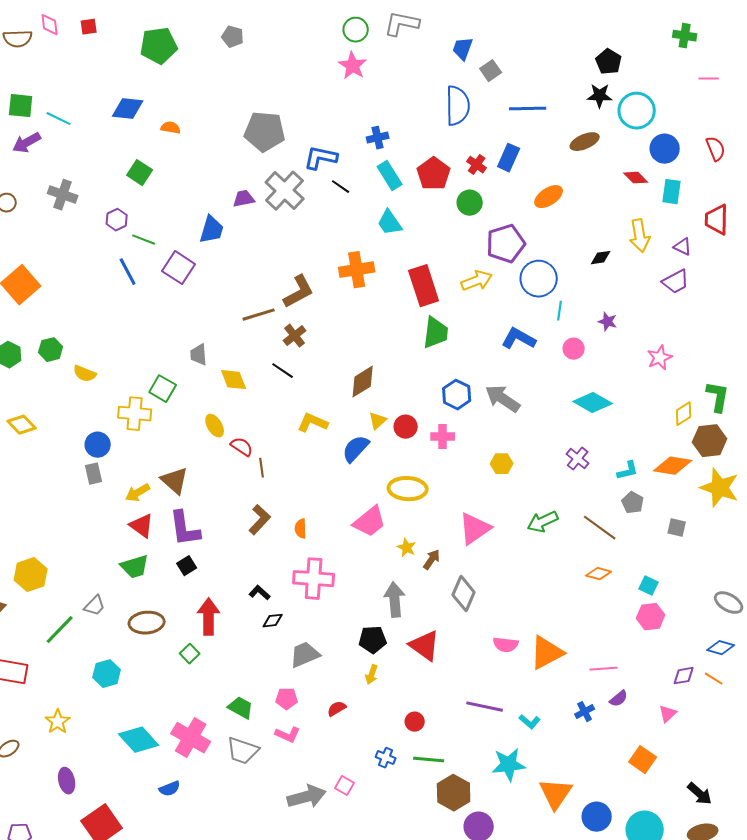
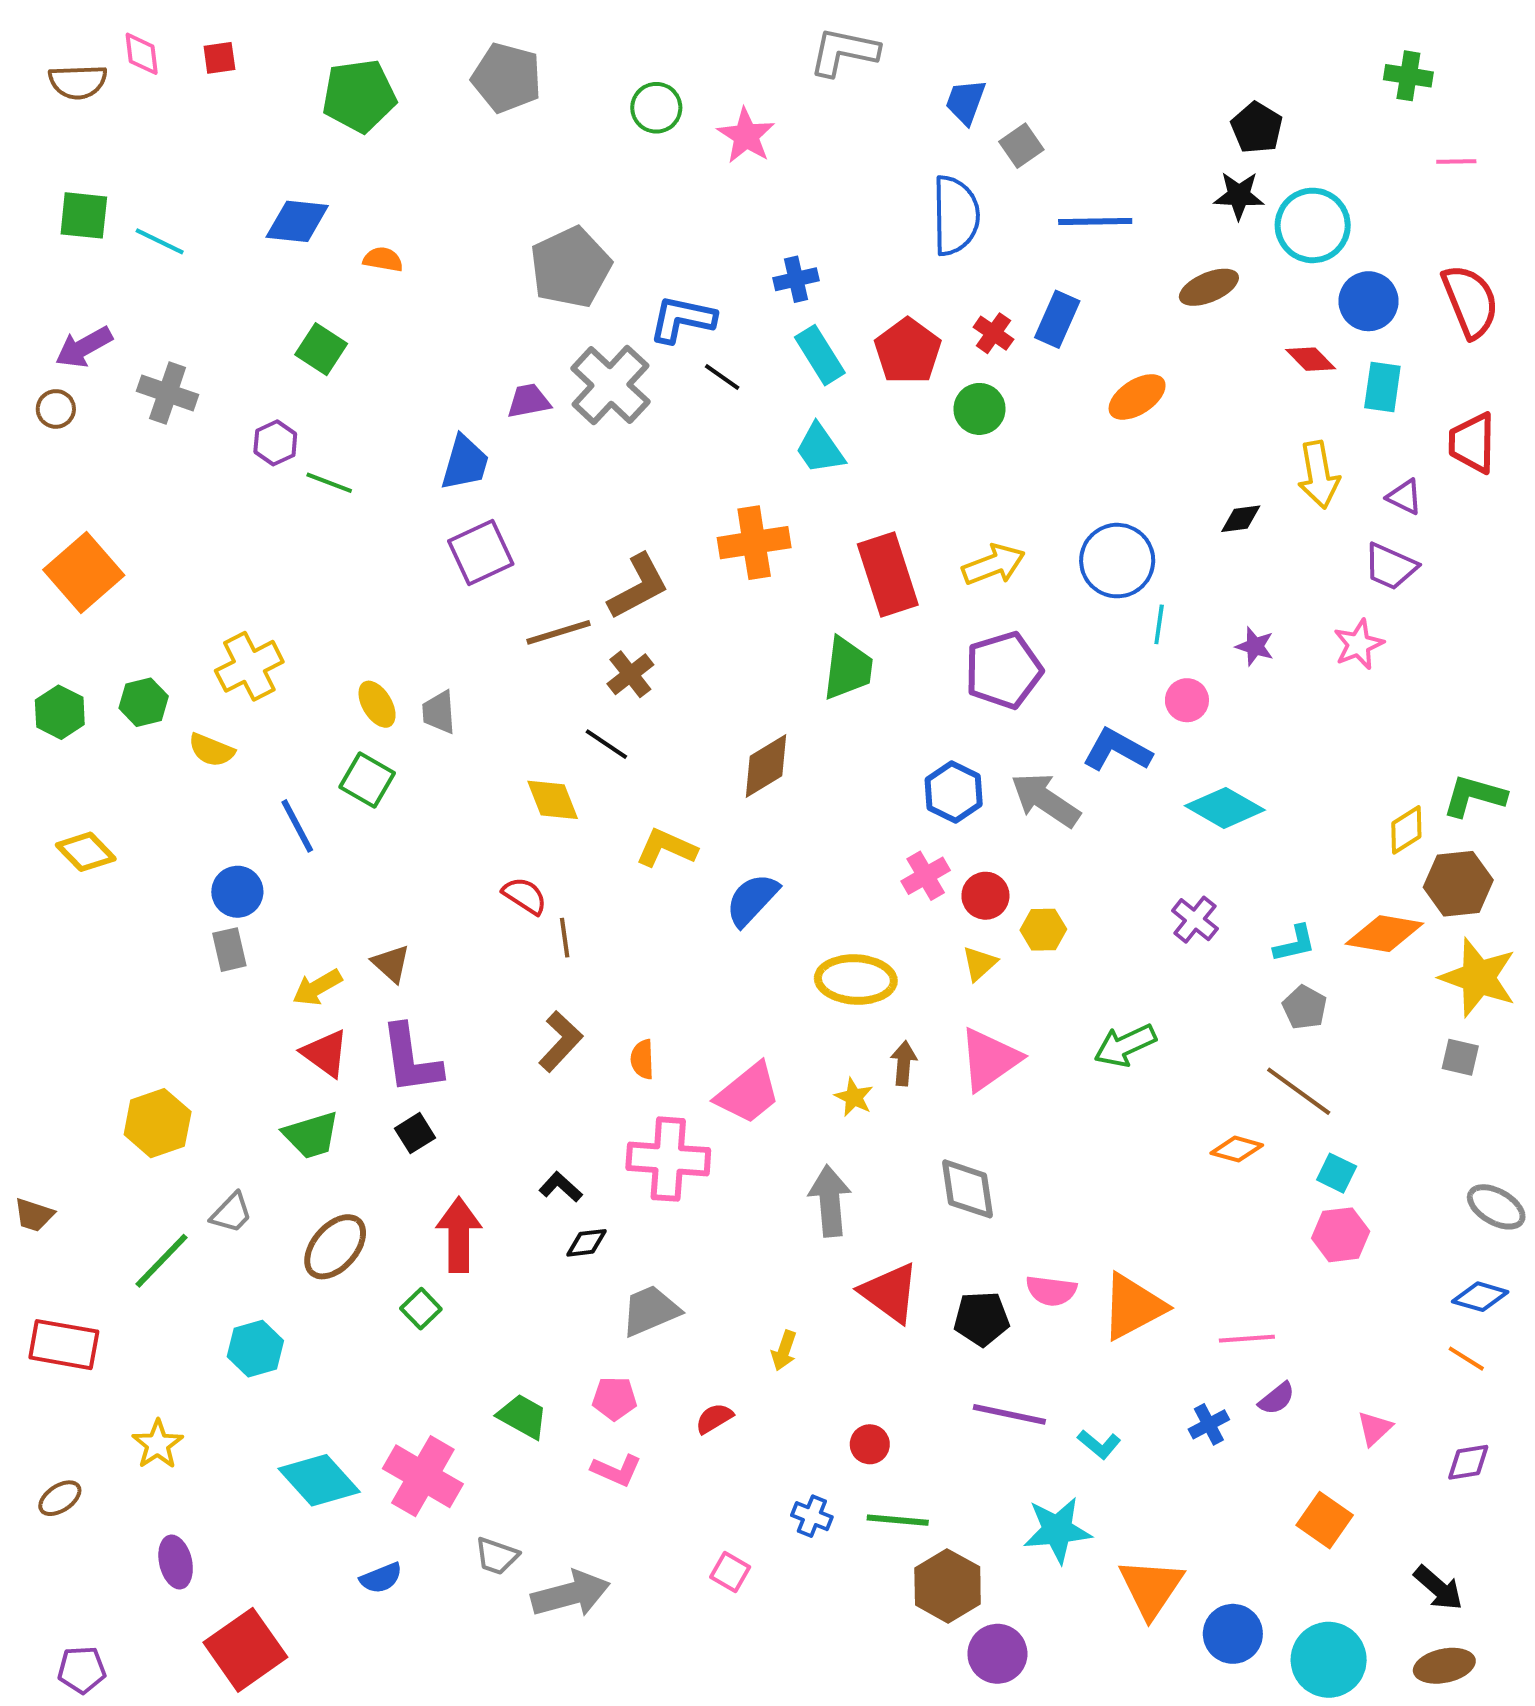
green circle: (356, 30) -> (656, 108), moved
gray pentagon: (233, 37) -> (507, 78), size x1.6
gray pentagon: (265, 132) -> (571, 267), turned -30
purple arrow: (27, 143) -> (84, 347), moved
red semicircle: (716, 149) -> (1470, 301), size x1.5
purple pentagon: (506, 244) -> (1003, 670), moved
purple square: (179, 268) -> (481, 553), moved, turned 32
blue line: (128, 272) -> (297, 826), moved
purple trapezoid: (676, 282) -> (1390, 567), turned 52
green trapezoid: (436, 333) -> (848, 668), moved
blue L-shape: (519, 339) -> (1117, 750), moved
pink star: (660, 358) -> (1359, 644), moved
yellow diamond: (234, 380) -> (553, 800), moved
green L-shape: (718, 397) -> (1474, 796), turned -84
yellow cross: (135, 414) -> (249, 666), moved, turned -32
yellow triangle: (378, 421) -> (979, 964), moved
yellow ellipse: (215, 426) -> (377, 704), moved
red circle: (406, 427) -> (985, 896), moved
pink cross: (443, 437) -> (926, 876), turned -30
brown triangle: (175, 481) -> (391, 964), size x0.7
pink trapezoid: (370, 522) -> (748, 1093), moved
brown line: (600, 528) -> (1299, 1091), moved
gray square: (677, 528) -> (1460, 1057), moved
brown arrow: (432, 560) -> (904, 1063), moved, turned -30
yellow hexagon: (31, 575) -> (158, 1123), moved
gray diamond: (464, 594) -> (968, 1189), turned -32
brown ellipse: (147, 623) -> (335, 1247), turned -44
black pentagon: (373, 640) -> (981, 1319), moved
purple diamond: (684, 676) -> (1468, 1462), moved
gray trapezoid: (243, 751) -> (497, 1556), moved, size x0.7
gray arrow: (307, 797) -> (571, 1594), moved

